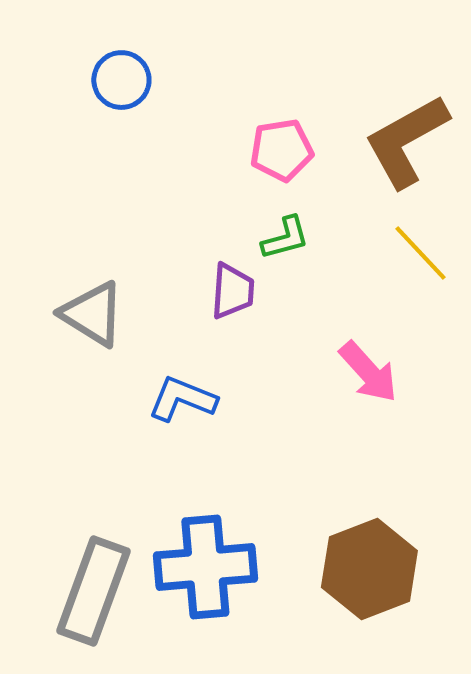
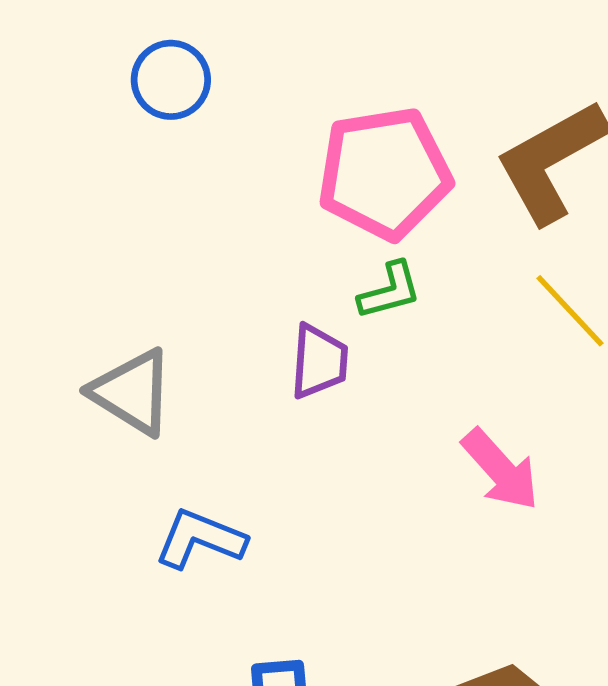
pink pentagon: (281, 150) -> (384, 173), size x1.6
blue L-shape: (182, 399) -> (200, 539), moved

